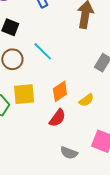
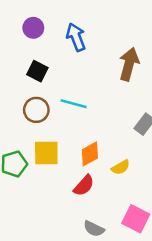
cyan line: (43, 51) -> (74, 104), turned -35

